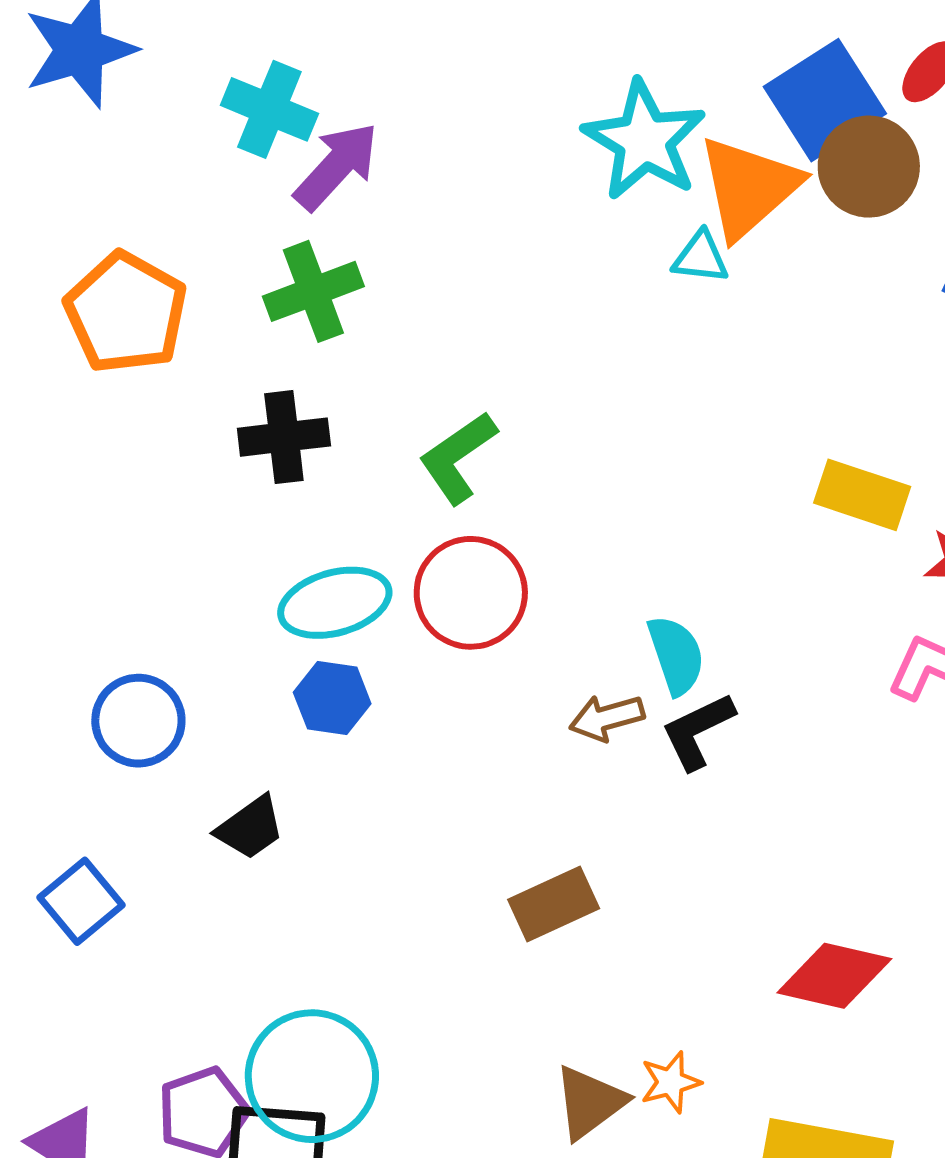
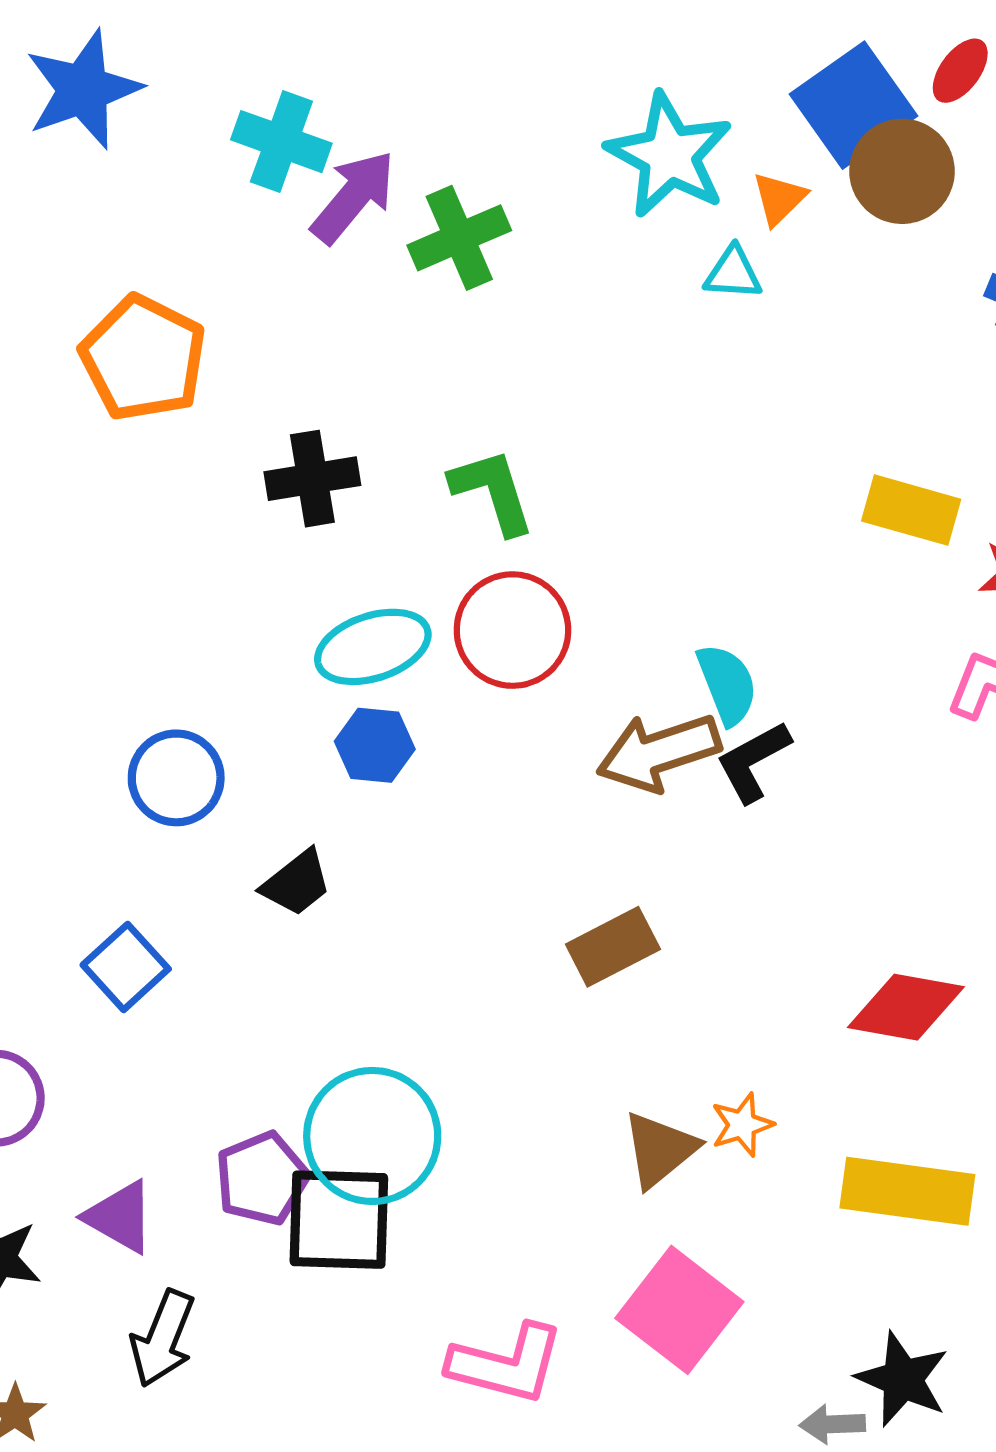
orange triangle: (749, 187) -> (779, 199), size x0.5
green cross: (313, 291) -> (459, 238), moved
green L-shape: (458, 458) -> (492, 491), turned 110
brown arrow: (607, 718) -> (659, 752), size x1.6

